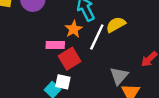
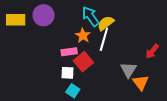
yellow semicircle: (116, 25) -> (106, 23), moved
white square: (63, 82) -> (68, 73), moved

